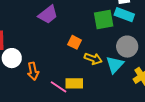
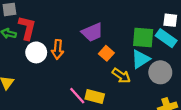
purple trapezoid: (48, 15) -> (92, 32), moved
cyan triangle: (115, 65) -> (141, 59), moved
orange arrow: (33, 71) -> (58, 49), moved

